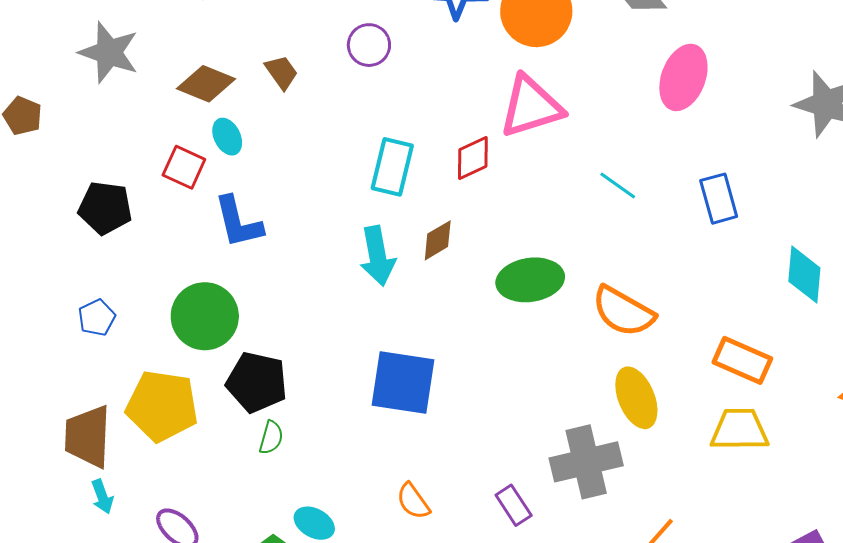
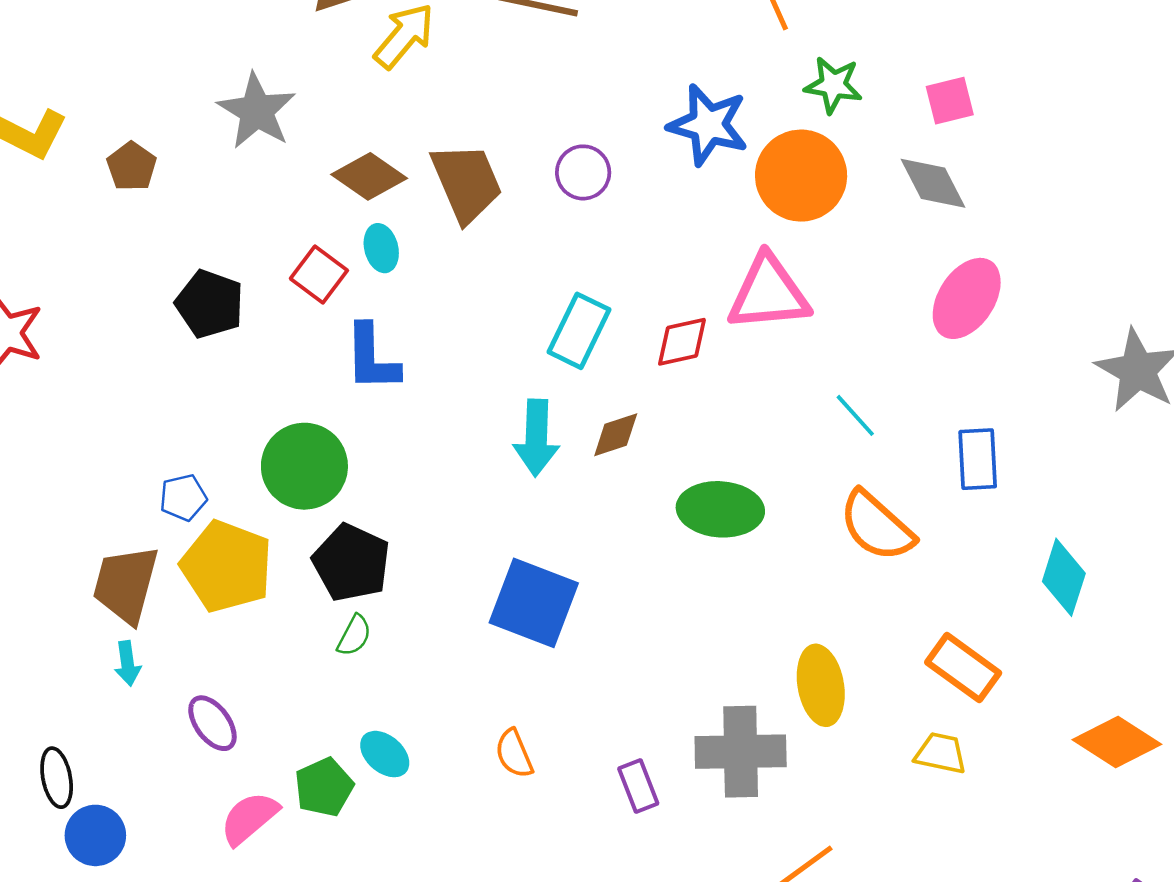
brown trapezoid: (281, 72) -> (466, 183), size x1.8
orange semicircle: (623, 311) -> (877, 526), moved
blue pentagon: (97, 318) -> (183, 498), moved
yellow trapezoid: (739, 430) -> (941, 753), size x0.7

